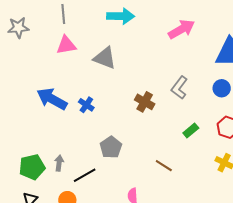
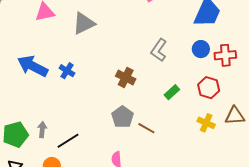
gray triangle: (105, 58) -> (84, 23), turned -45
brown cross: (145, 102) -> (126, 77), moved
gray pentagon: (111, 147) -> (122, 117), moved

